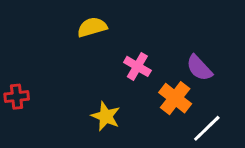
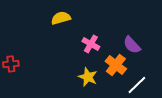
yellow star: (106, 116) -> (88, 77), moved

